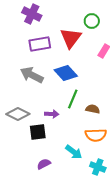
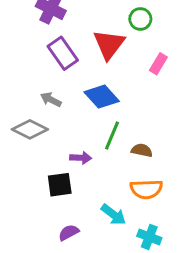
purple rectangle: (40, 44) -> (63, 53), turned 65
gray arrow: (32, 75) -> (51, 100), size x0.6
gray diamond: (18, 114) -> (30, 129), moved

